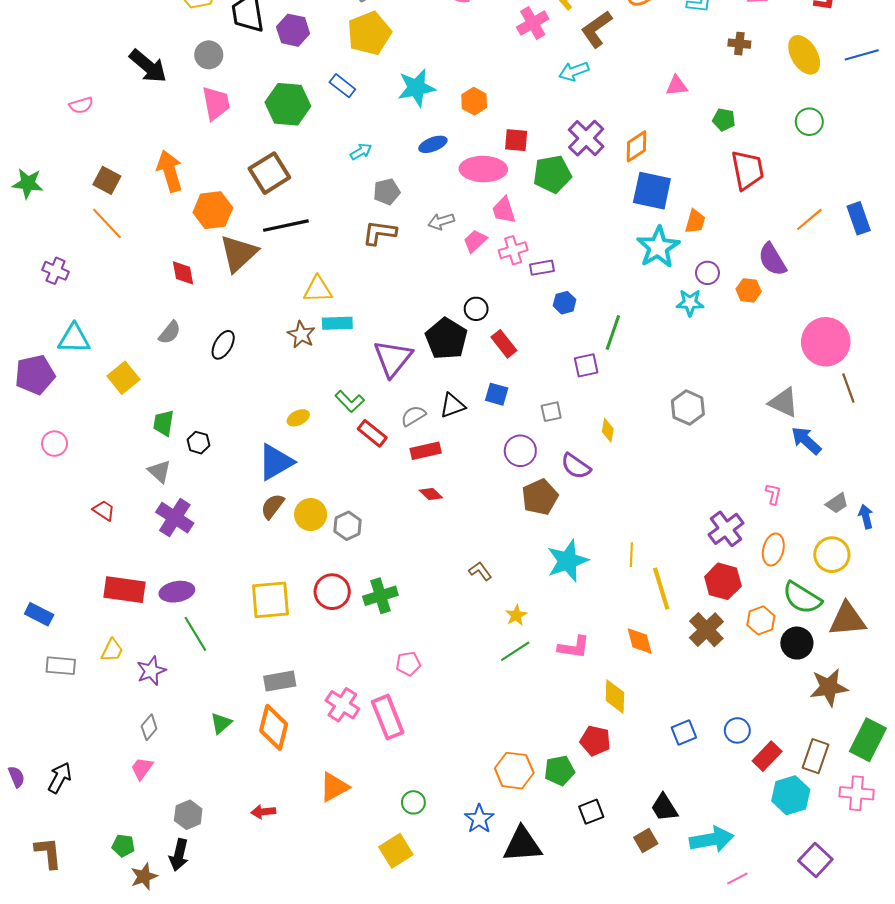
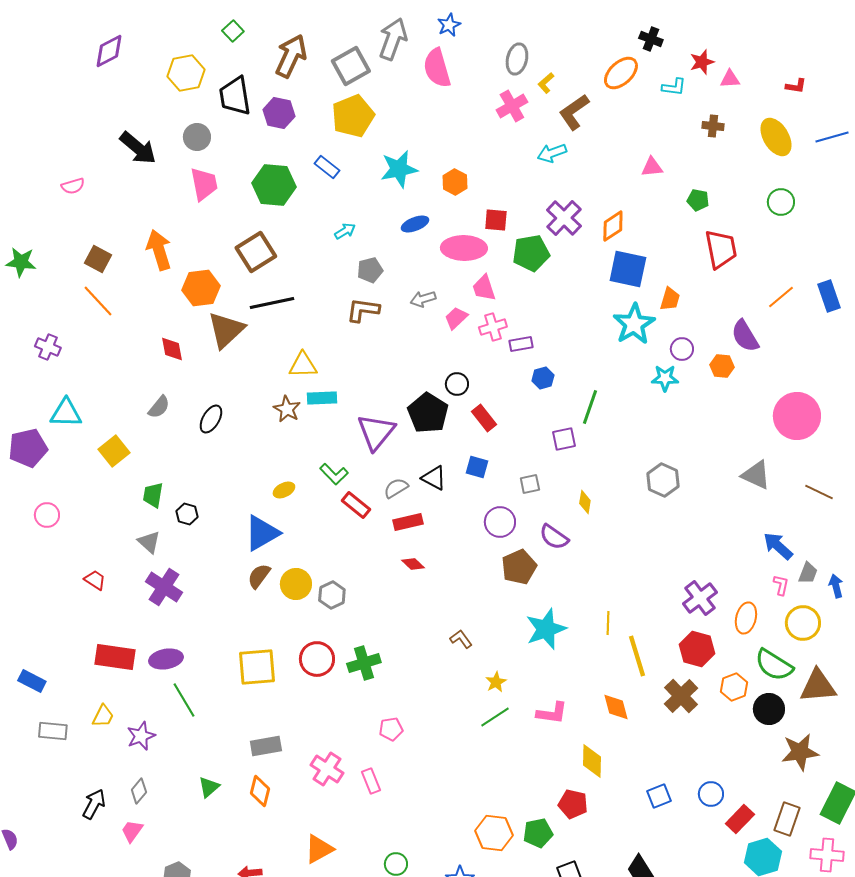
brown line: (848, 388) -> (819, 492), moved, turned -44
black triangle: (452, 406) -> (434, 478), turned 48
blue arrow: (806, 440) -> (778, 546), moved
pink L-shape: (773, 494) -> (781, 585), moved
gray trapezoid: (837, 503) -> (808, 573), turned -35
pink rectangle: (388, 717) -> (371, 781), size x0.6
orange diamond: (274, 727) -> (260, 791), size x0.7
black arrow: (60, 778) -> (94, 804), moved

